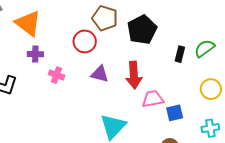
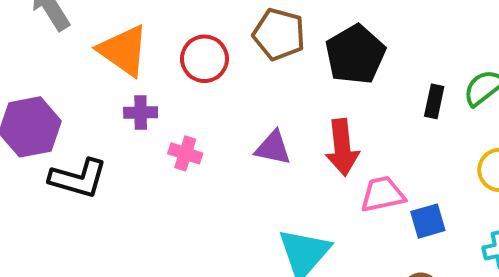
red circle: (85, 41) -> (204, 59), moved

